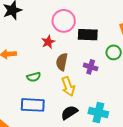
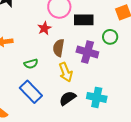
purple cross: (91, 67) -> (87, 52), size x1.5
blue rectangle: (33, 105) -> (31, 92), turned 45

